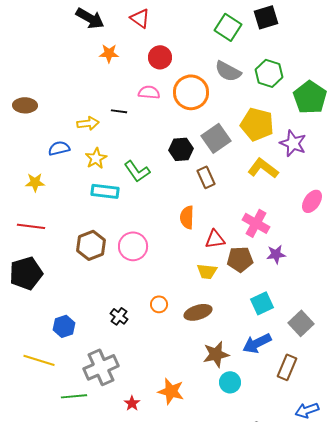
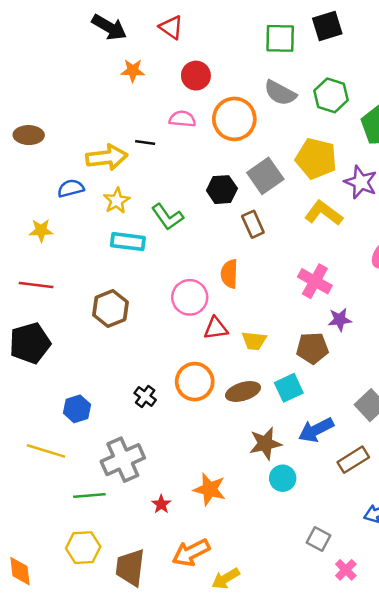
green square: (228, 27) -> (280, 38), turned -32
yellow arrow: (88, 123) -> (107, 157), size x1.5
red triangle: (215, 239) -> (216, 328), moved
pink circle: (133, 246) -> (190, 297), moved
brown pentagon: (240, 259) -> (312, 348), moved
cyan square: (262, 303) -> (289, 388), moved
orange circle: (159, 304) -> (195, 382), size x1.8
brown rectangle: (287, 367) -> (353, 460), turned 35

